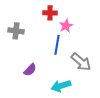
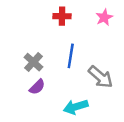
pink star: (66, 26) -> (104, 17), moved
gray cross: (16, 31) -> (33, 62), moved, turned 35

